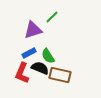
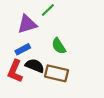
green semicircle: (48, 56) -> (59, 46), moved

